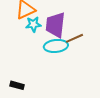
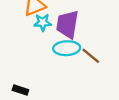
brown line: (74, 38) -> (91, 56), moved, turned 60

